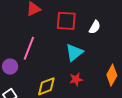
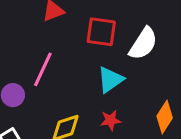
white semicircle: (95, 27) -> (143, 44), size x1.6

